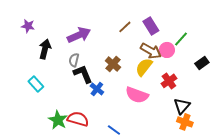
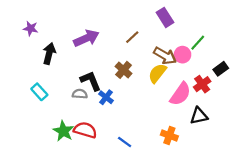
purple rectangle: (151, 26) -> (165, 17), moved
brown line: (125, 27) -> (132, 37), moved
gray semicircle: (74, 60) -> (80, 94), moved, turned 80
red cross: (169, 81) -> (202, 84), moved
pink semicircle: (137, 95) -> (180, 94), moved, turned -75
black triangle: (182, 106) -> (199, 116), turned 36
orange cross: (185, 122) -> (169, 135), moved

